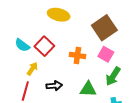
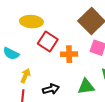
yellow ellipse: (59, 15) -> (31, 22), moved
red square: (44, 46) -> (48, 42), moved

